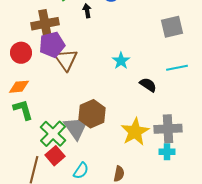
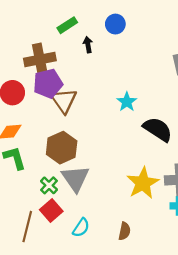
black semicircle: (148, 85) -> (158, 129), size x1.5
brown hexagon: (92, 114) -> (62, 148), moved
green cross: (53, 134) -> (49, 185), size x0.6

